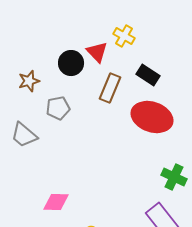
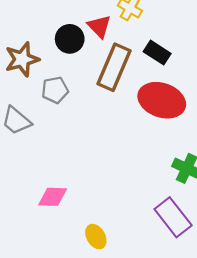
brown star: (29, 81) -> (22, 59), size x1.4
brown rectangle: (110, 88) -> (114, 67), size x1.4

